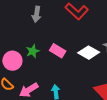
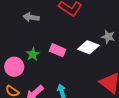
gray arrow: (37, 14) -> (31, 17), turned 98

